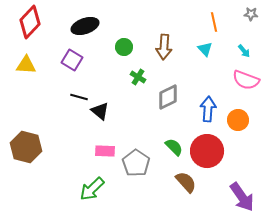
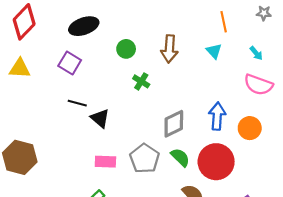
gray diamond: (168, 97) -> (174, 124), moved
gray pentagon: (136, 163) -> (144, 158), moved

